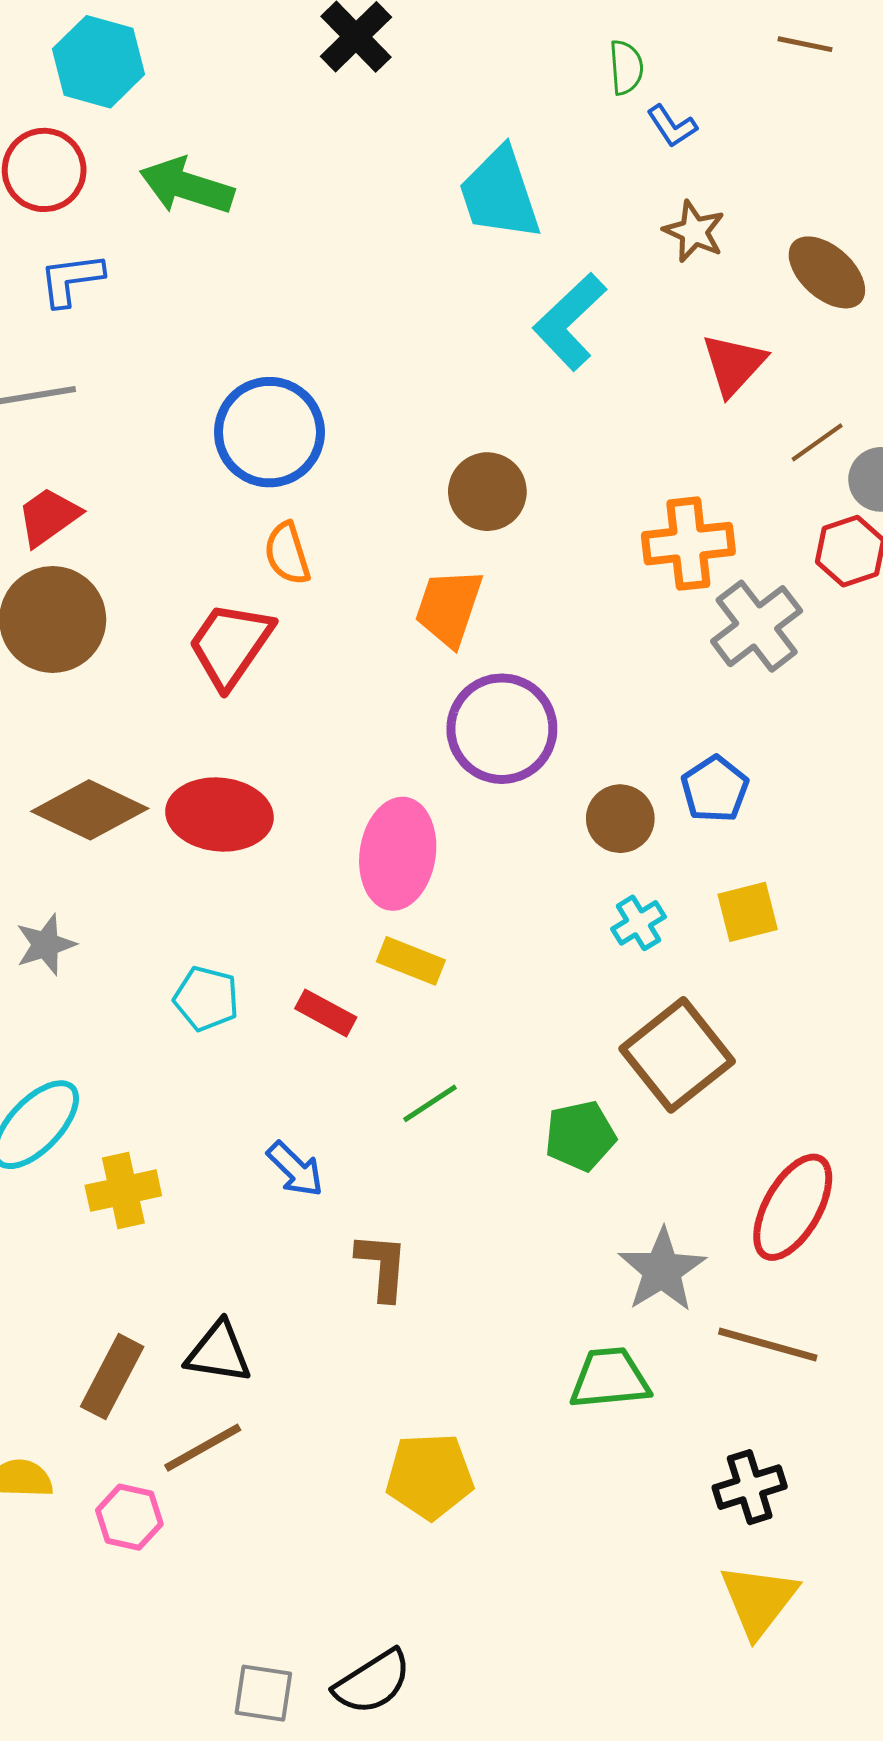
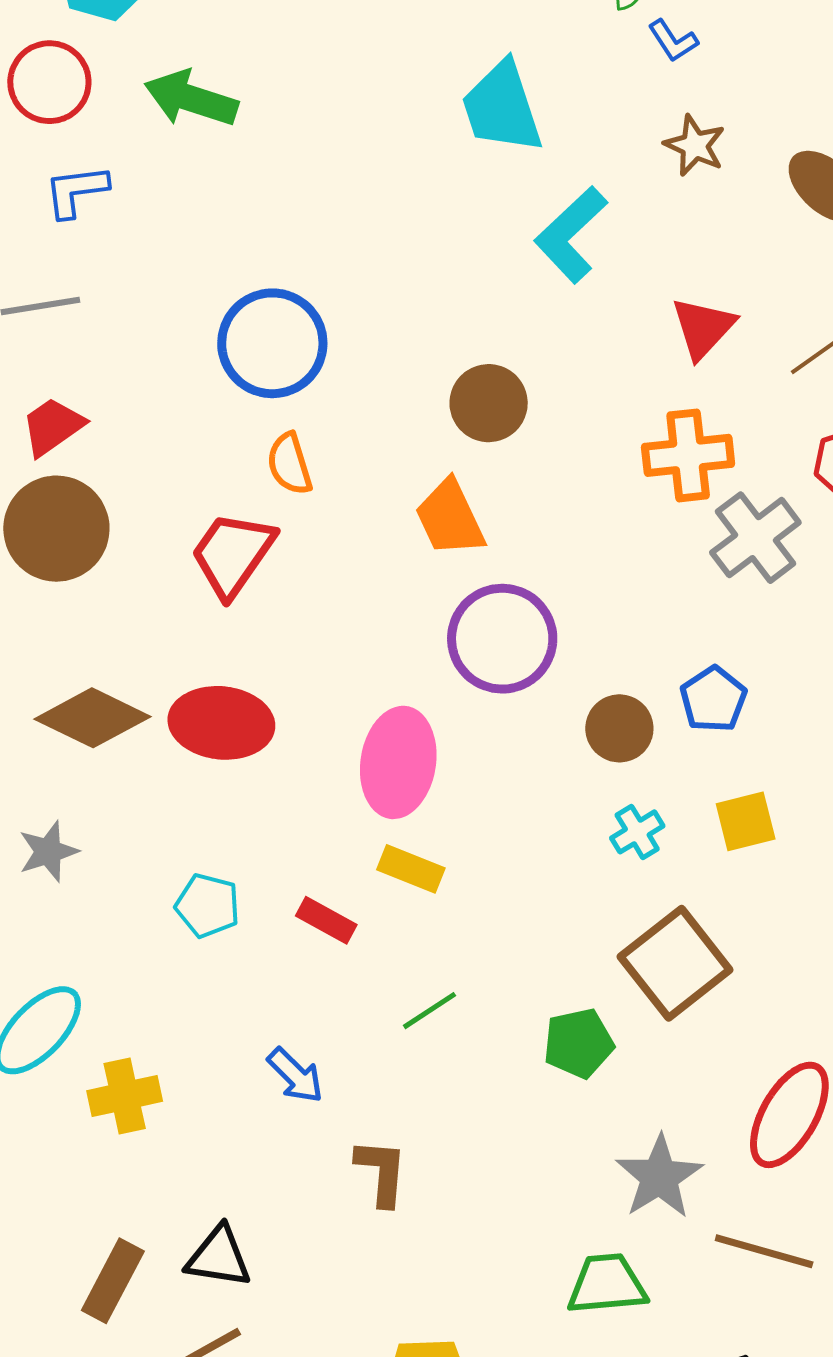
red triangle: (734, 364) -> (703, 328), moved
orange trapezoid: (449, 607) -> (450, 518), turned -44

